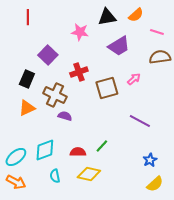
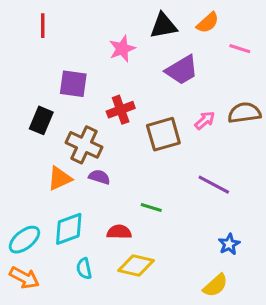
pink star: (80, 32) -> (122, 49), turned -30
purple square: (48, 55) -> (73, 84), turned -36
brown semicircle: (160, 57) -> (244, 113), moved
orange triangle: (27, 108) -> (60, 178), moved
green line: (102, 146) -> (151, 207), moved, turned 64
yellow semicircle: (155, 184) -> (215, 285), moved

